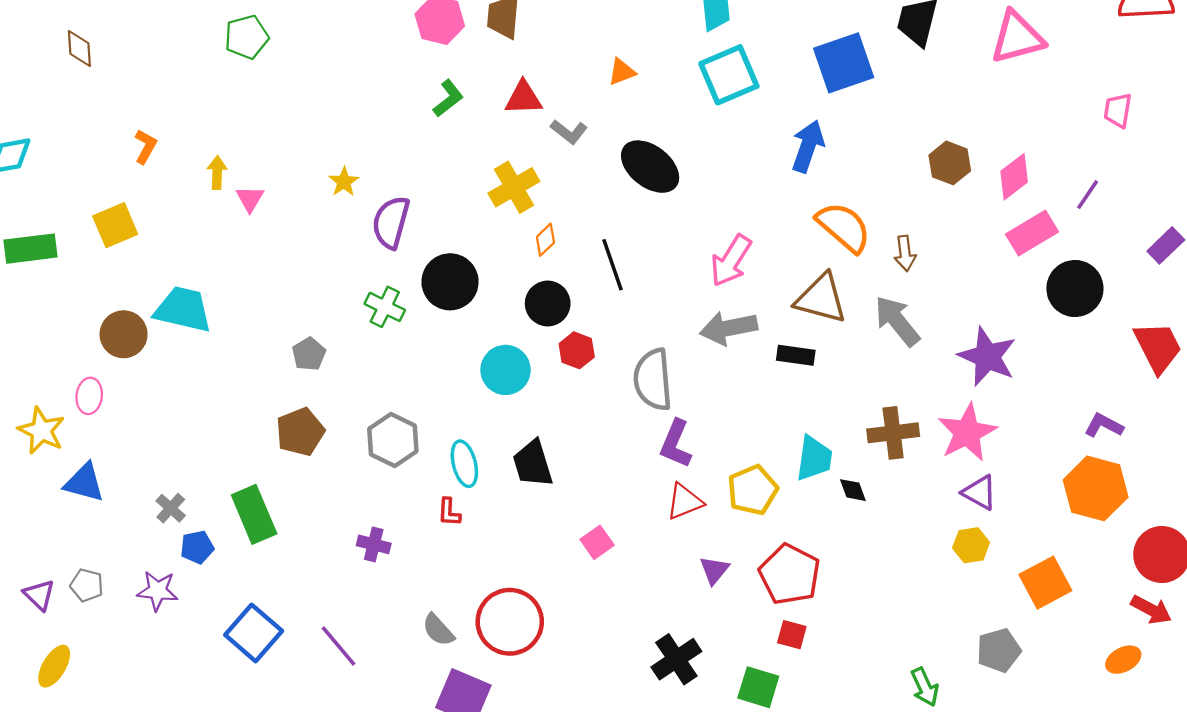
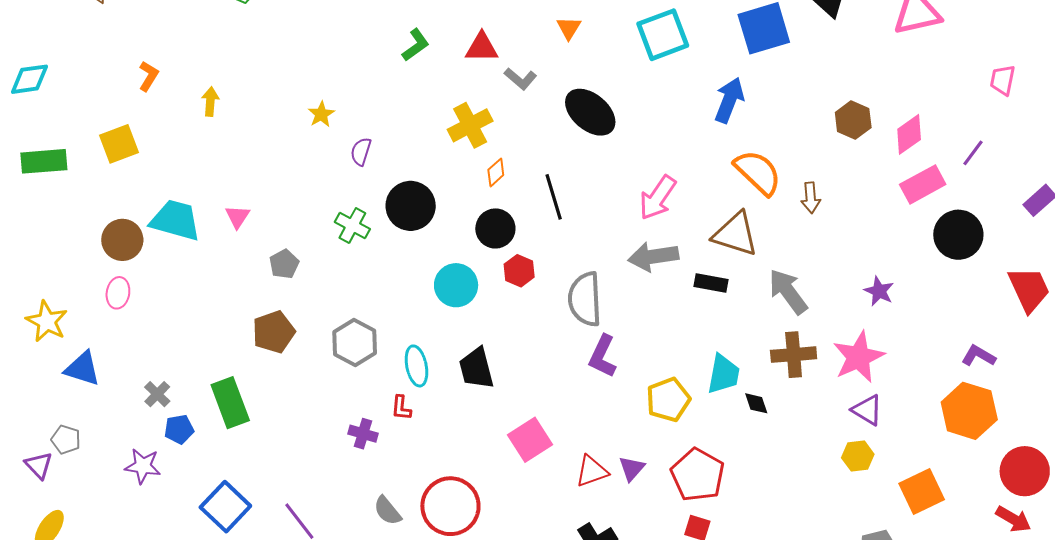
orange triangle: (622, 72) -> (569, 28), turned -40
pink triangle: (250, 199) -> (237, 217), moved
purple semicircle: (391, 222) -> (361, 152), size x0.6
gray arrow: (897, 321) -> (788, 292), moved
purple star: (987, 357) -> (879, 291), size x0.6
pink ellipse: (89, 396) -> (118, 293), moved
red triangle: (685, 502) -> (592, 471), moved
pink square: (597, 542) -> (530, 440), size x1.5
purple cross: (374, 544) -> (363, 434), moved
gray pentagon: (87, 585) -> (66, 439), moved

